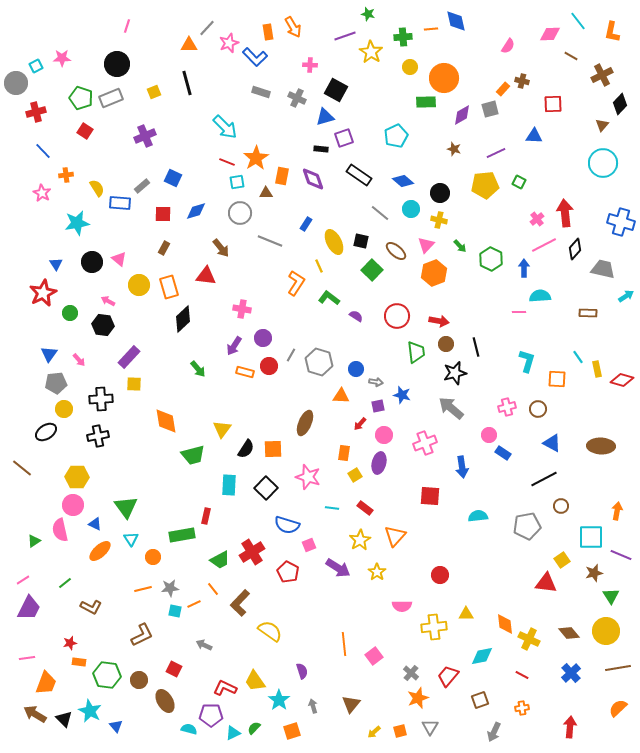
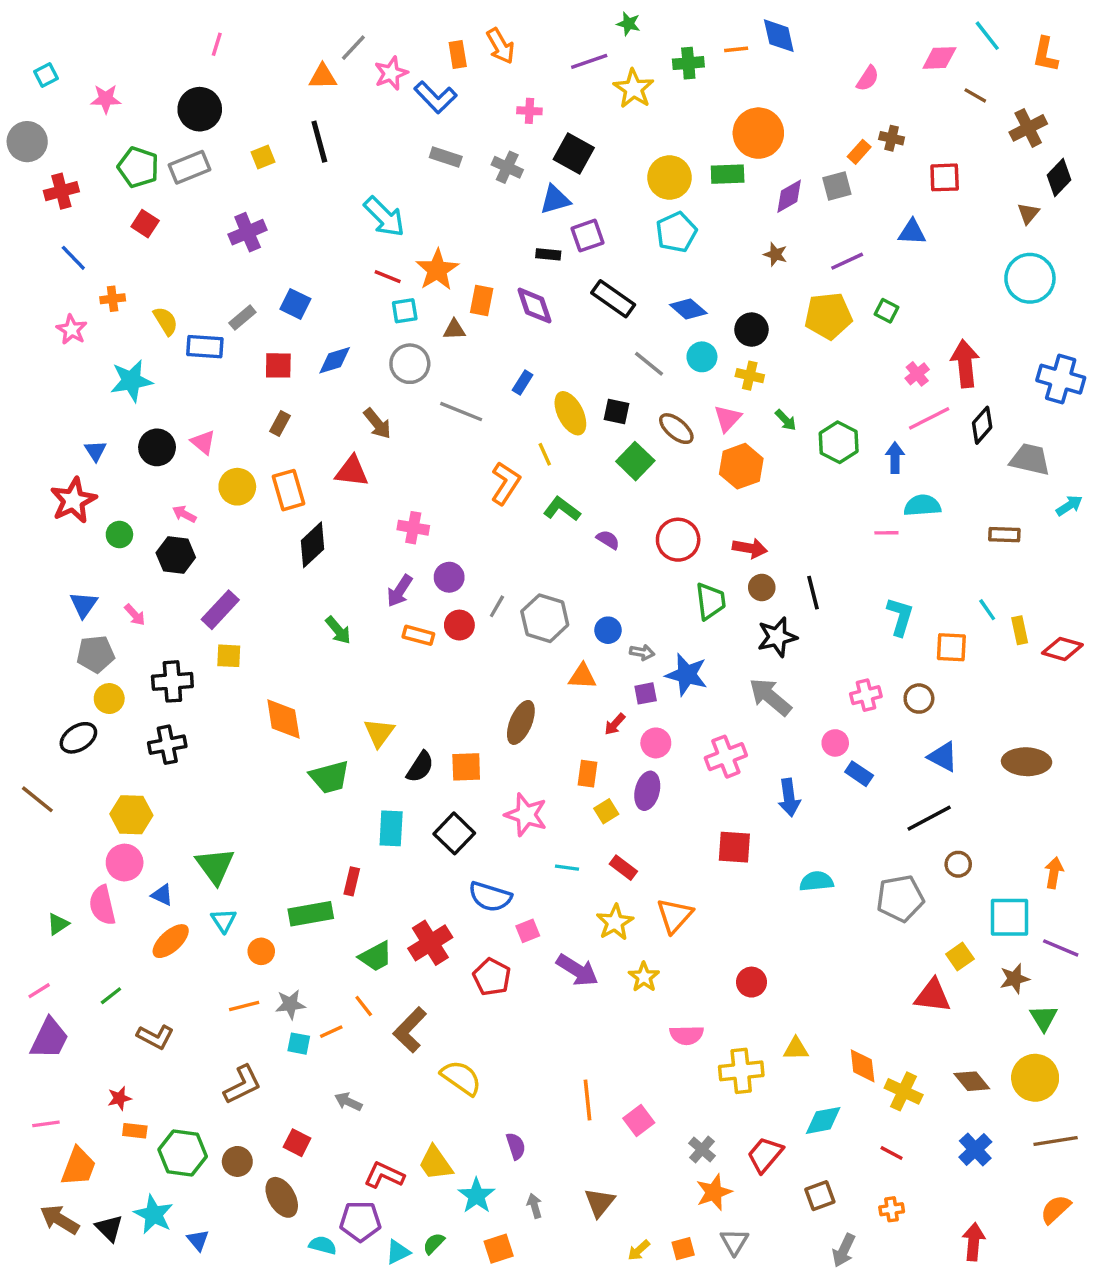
cyan square: (36, 66) -> (46, 75), moved
yellow circle: (410, 67) -> (669, 177), moved, size x1.6
blue star: (402, 395) -> (687, 675), size x1.4

